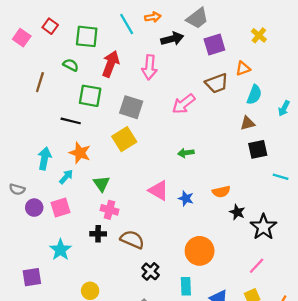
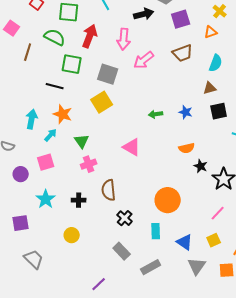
pink square: (22, 38) -> (12, 28), moved
green semicircle: (71, 65) -> (55, 37), size x1.5
orange triangle: (243, 68) -> (211, 32), moved
pink arrow: (184, 104) -> (144, 60), moved
blue star: (186, 198) -> (186, 112), moved
purple circle: (34, 208) -> (21, 174), moved
pink cross: (109, 210) -> (89, 164), turned -35
black cross: (98, 234) -> (79, 200), moved
brown semicircle: (132, 239) -> (109, 190), turned -120

